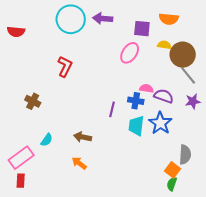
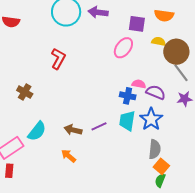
purple line: (112, 109) -> (99, 126), moved, turned 49
cyan semicircle: (47, 140) -> (37, 131), size x1.5
gray semicircle: (185, 155) -> (155, 149), moved

